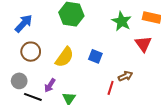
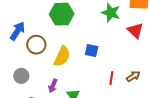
brown circle: (31, 52) -> (36, 45), moved
brown arrow: (125, 76) -> (133, 76), moved
gray circle: (19, 81) -> (21, 76), moved

